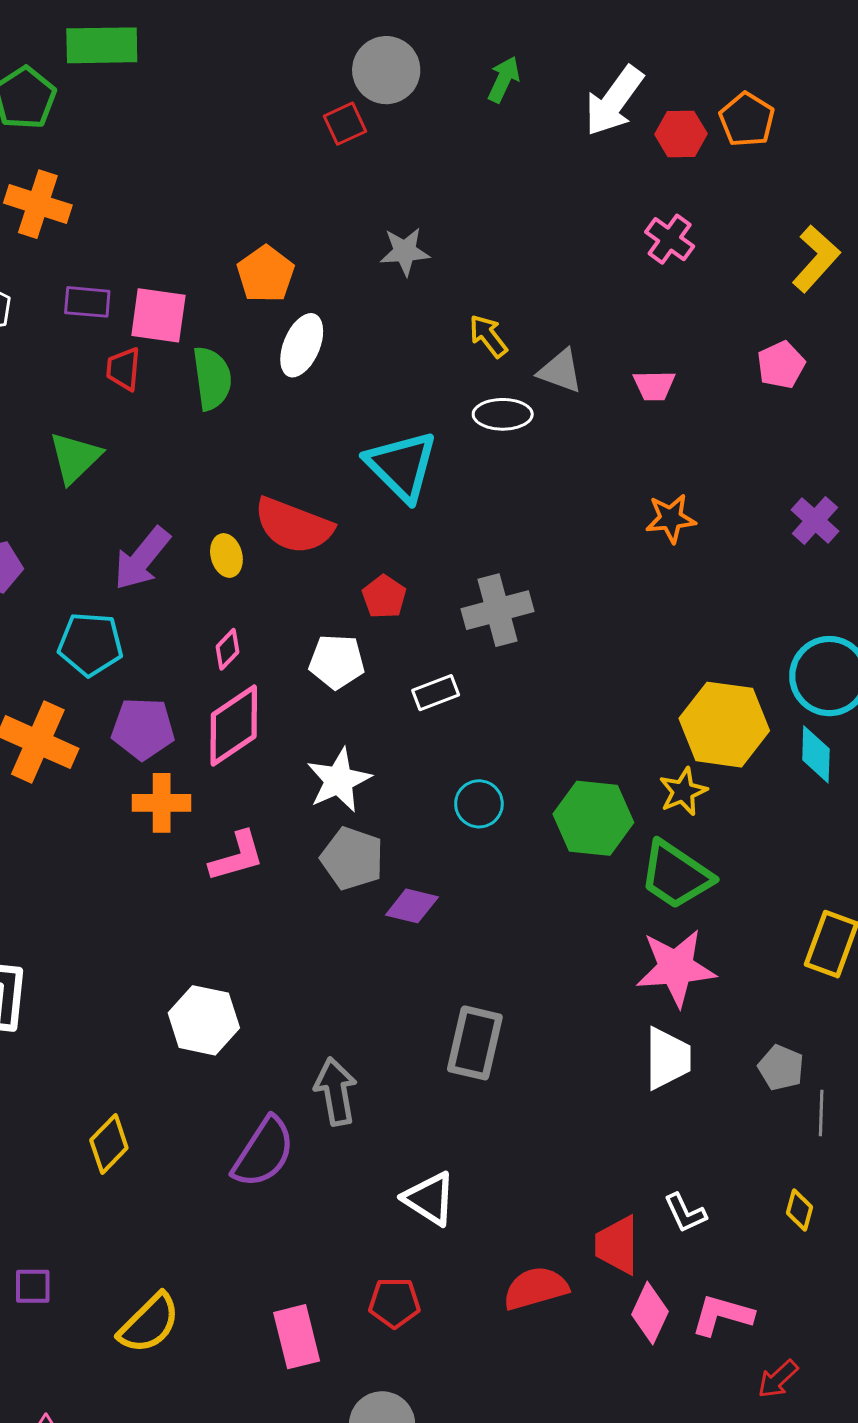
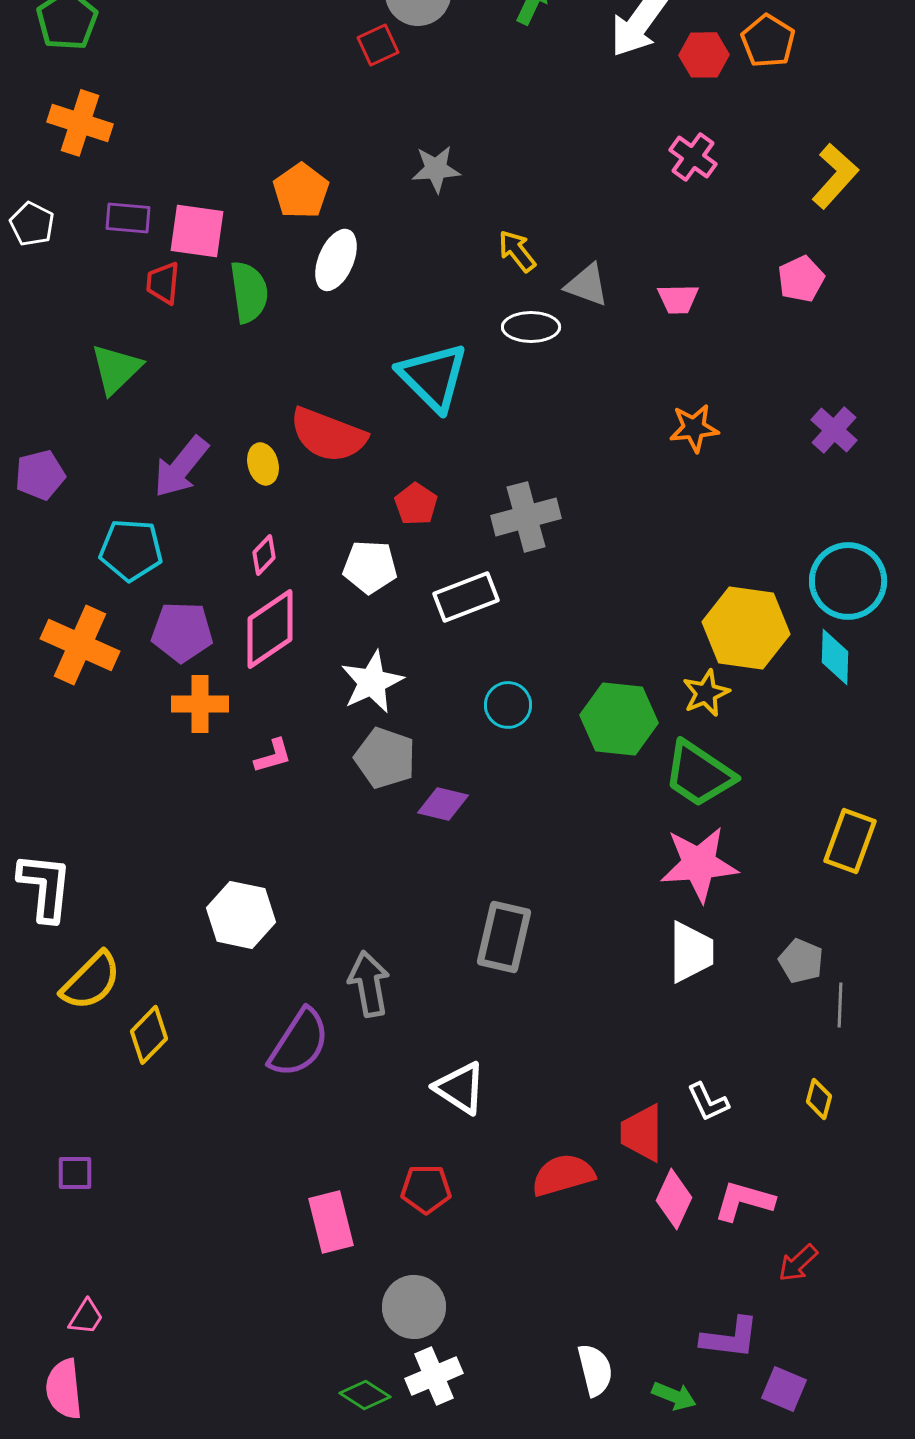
white rectangle: (436, 693) -> (466, 597), size x1.4
pink L-shape: (237, 856) -> (273, 756), size x0.7
yellow semicircle: (149, 1323) -> (91, 981), moved

